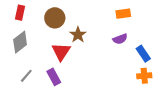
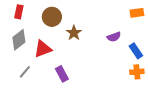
orange rectangle: (123, 14) -> (137, 13), moved
red triangle: (61, 52) -> (43, 49), moved, turned 36
purple rectangle: (54, 77) -> (62, 74), moved

